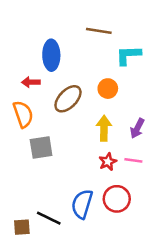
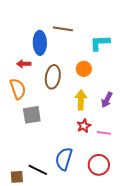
brown line: (99, 31) -> (63, 29), moved
brown ellipse: (68, 99) -> (53, 77), turned -35
pink line: (133, 160) -> (104, 133), moved
red circle: (117, 199) -> (99, 165), moved

